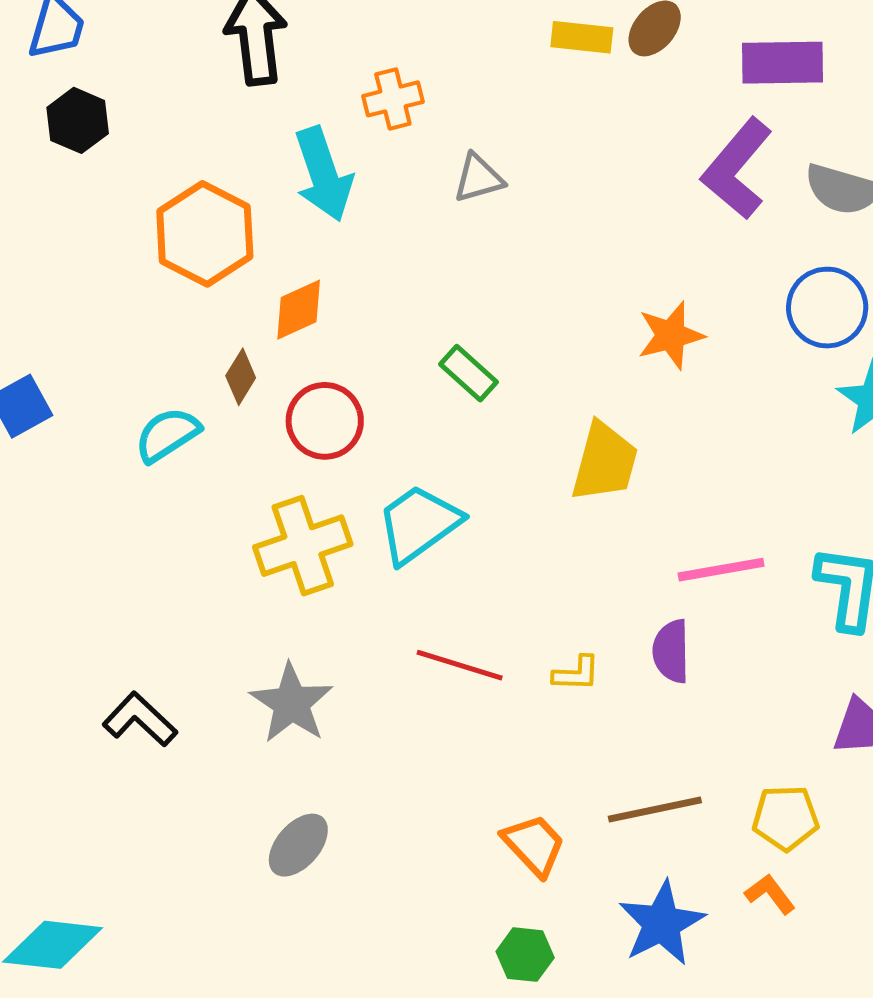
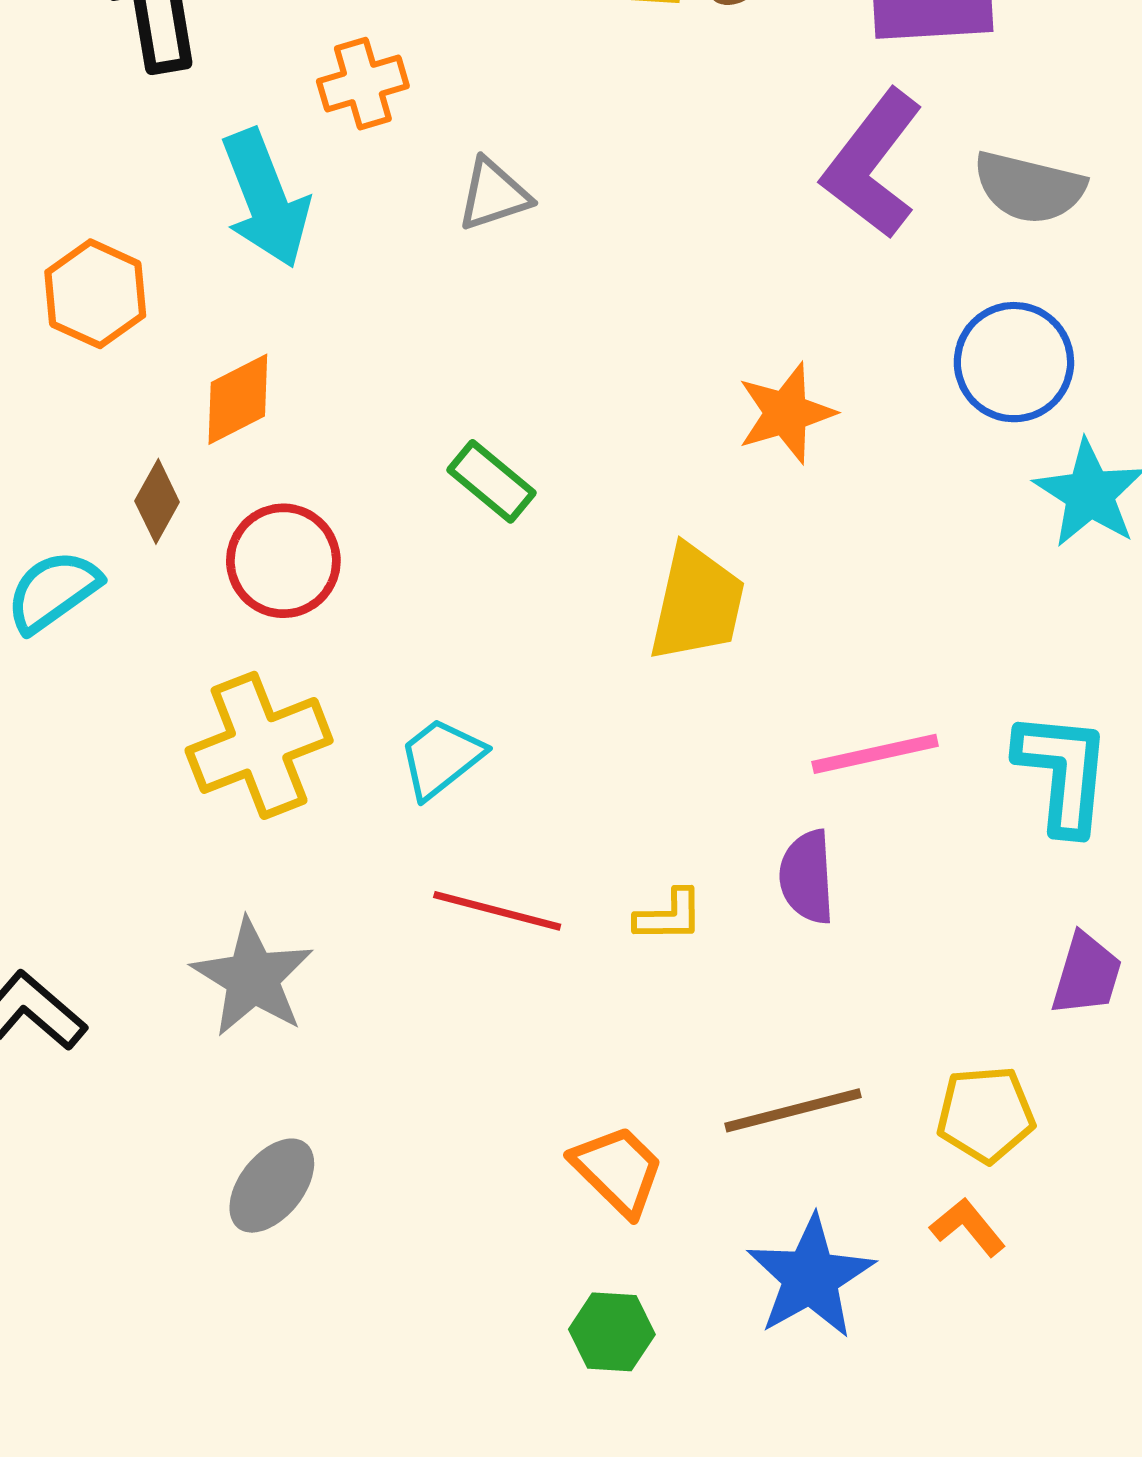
orange hexagon: (205, 234) -> (95, 294), size x0.7
cyan trapezoid: (419, 524) -> (441, 758), moved, size x0.7

